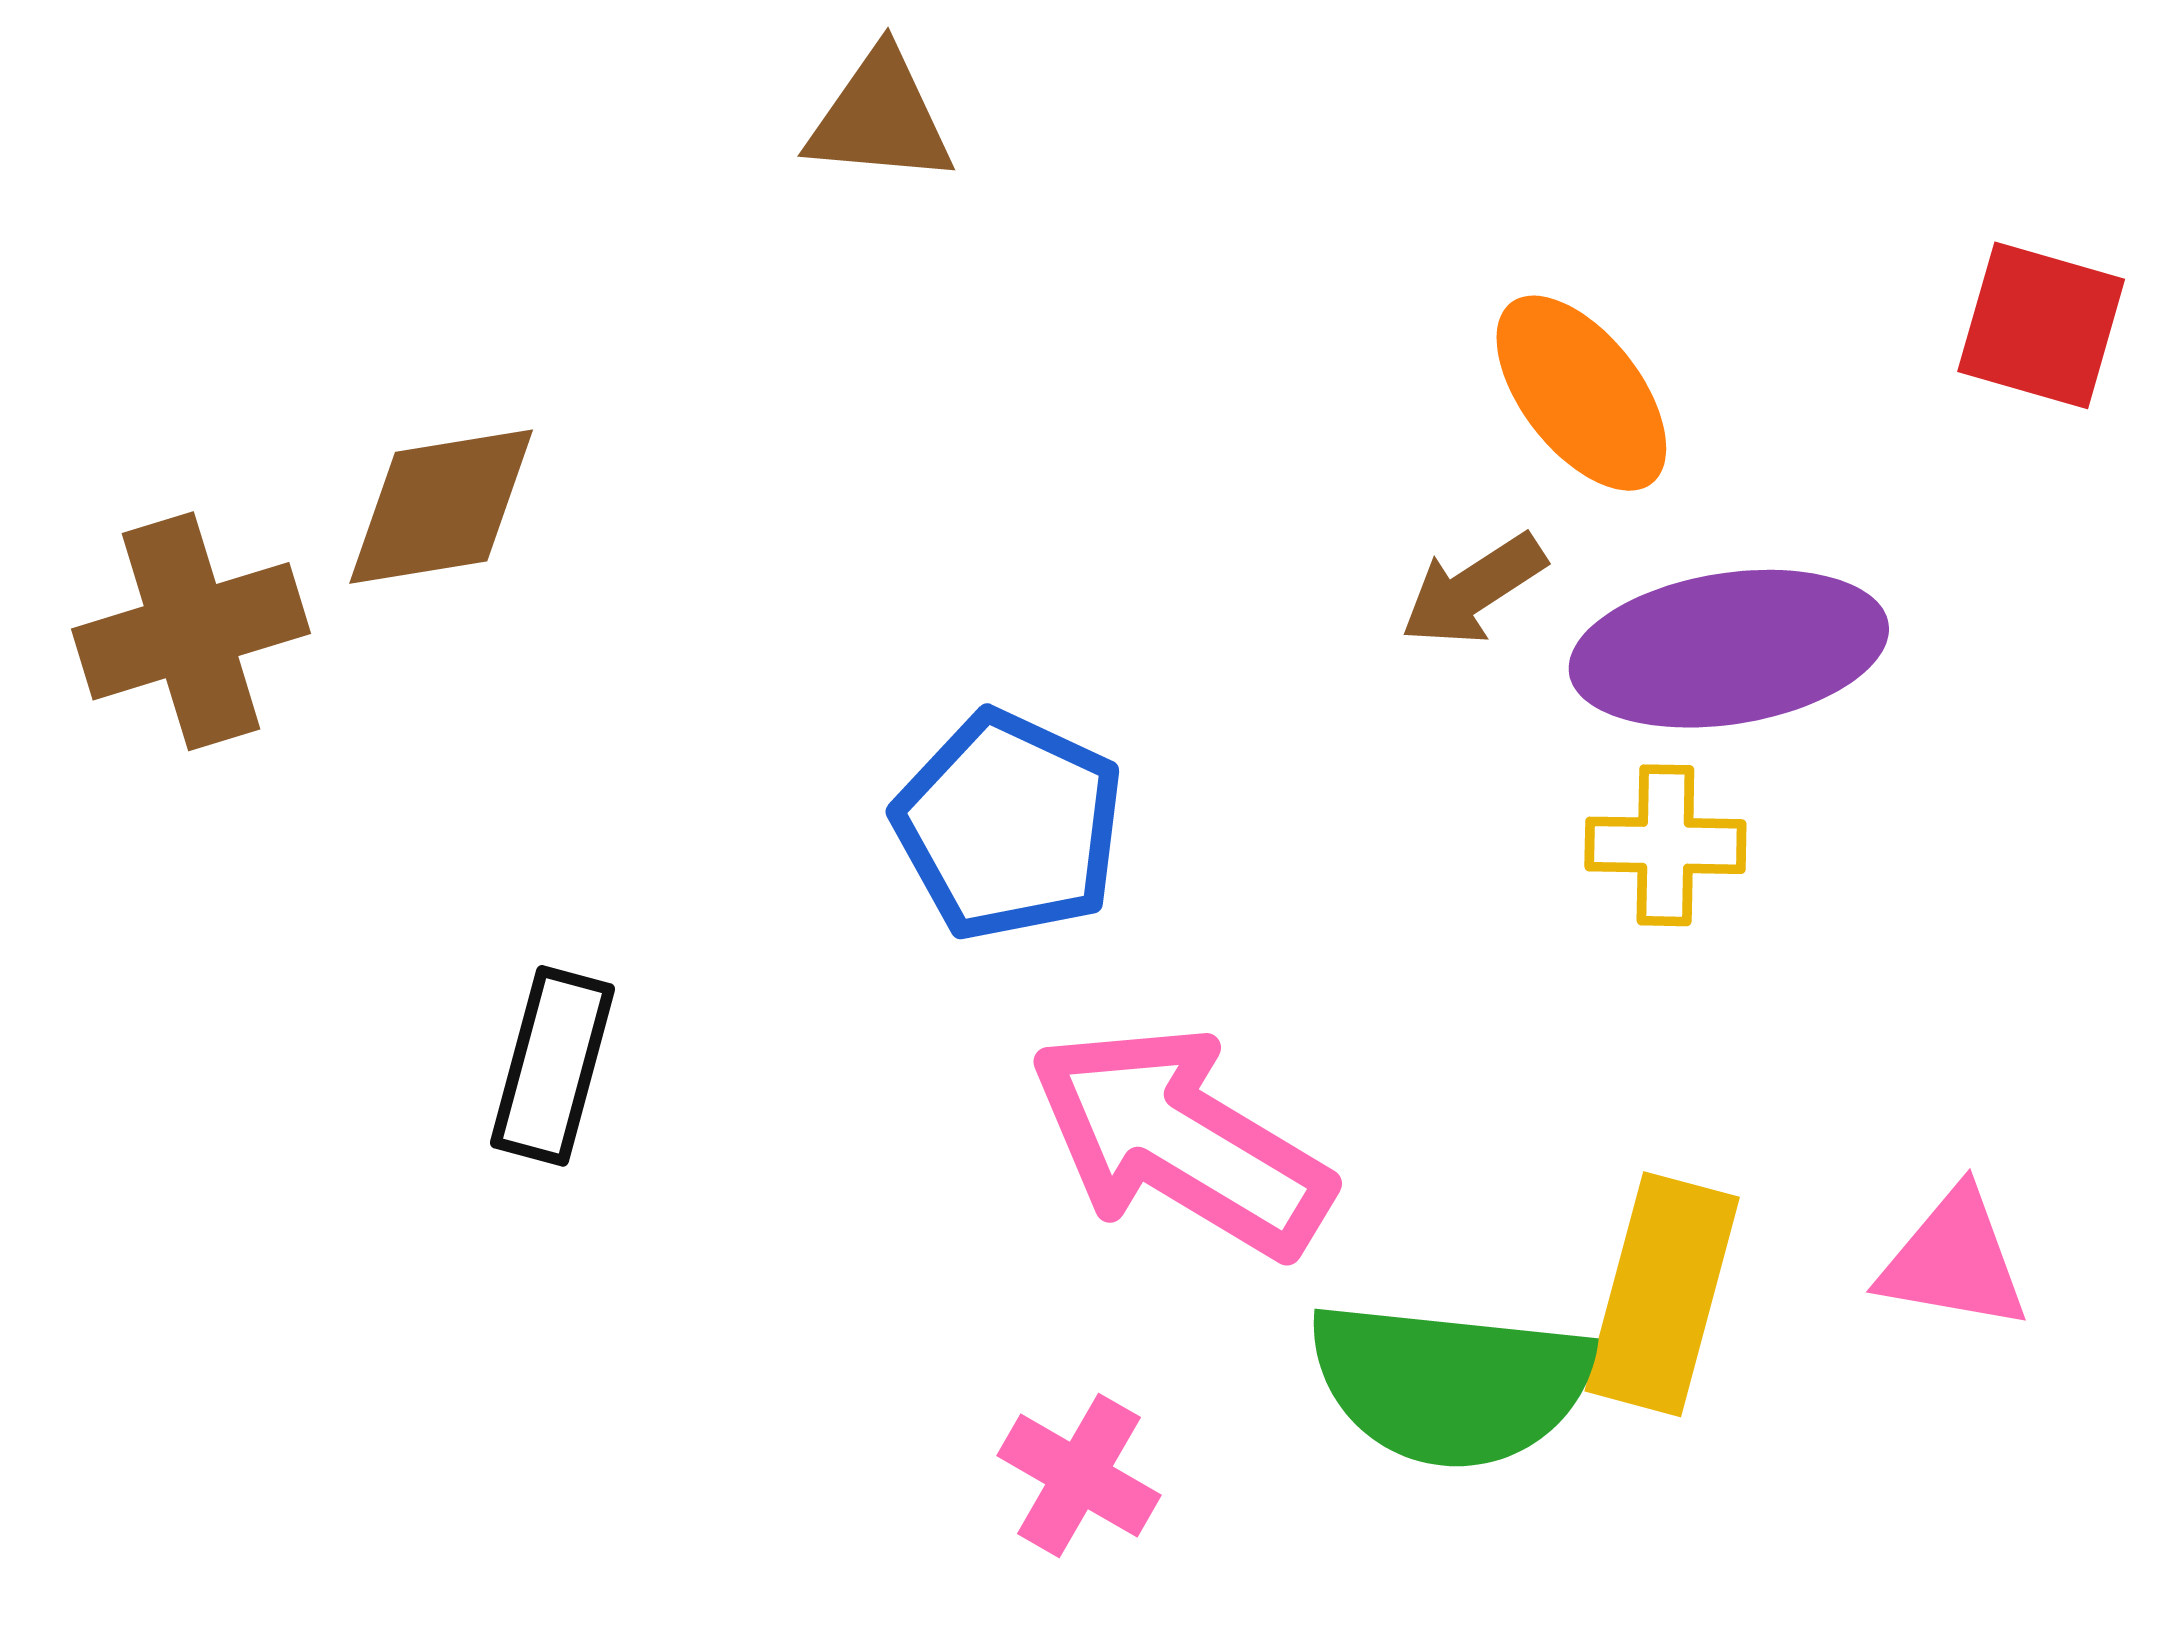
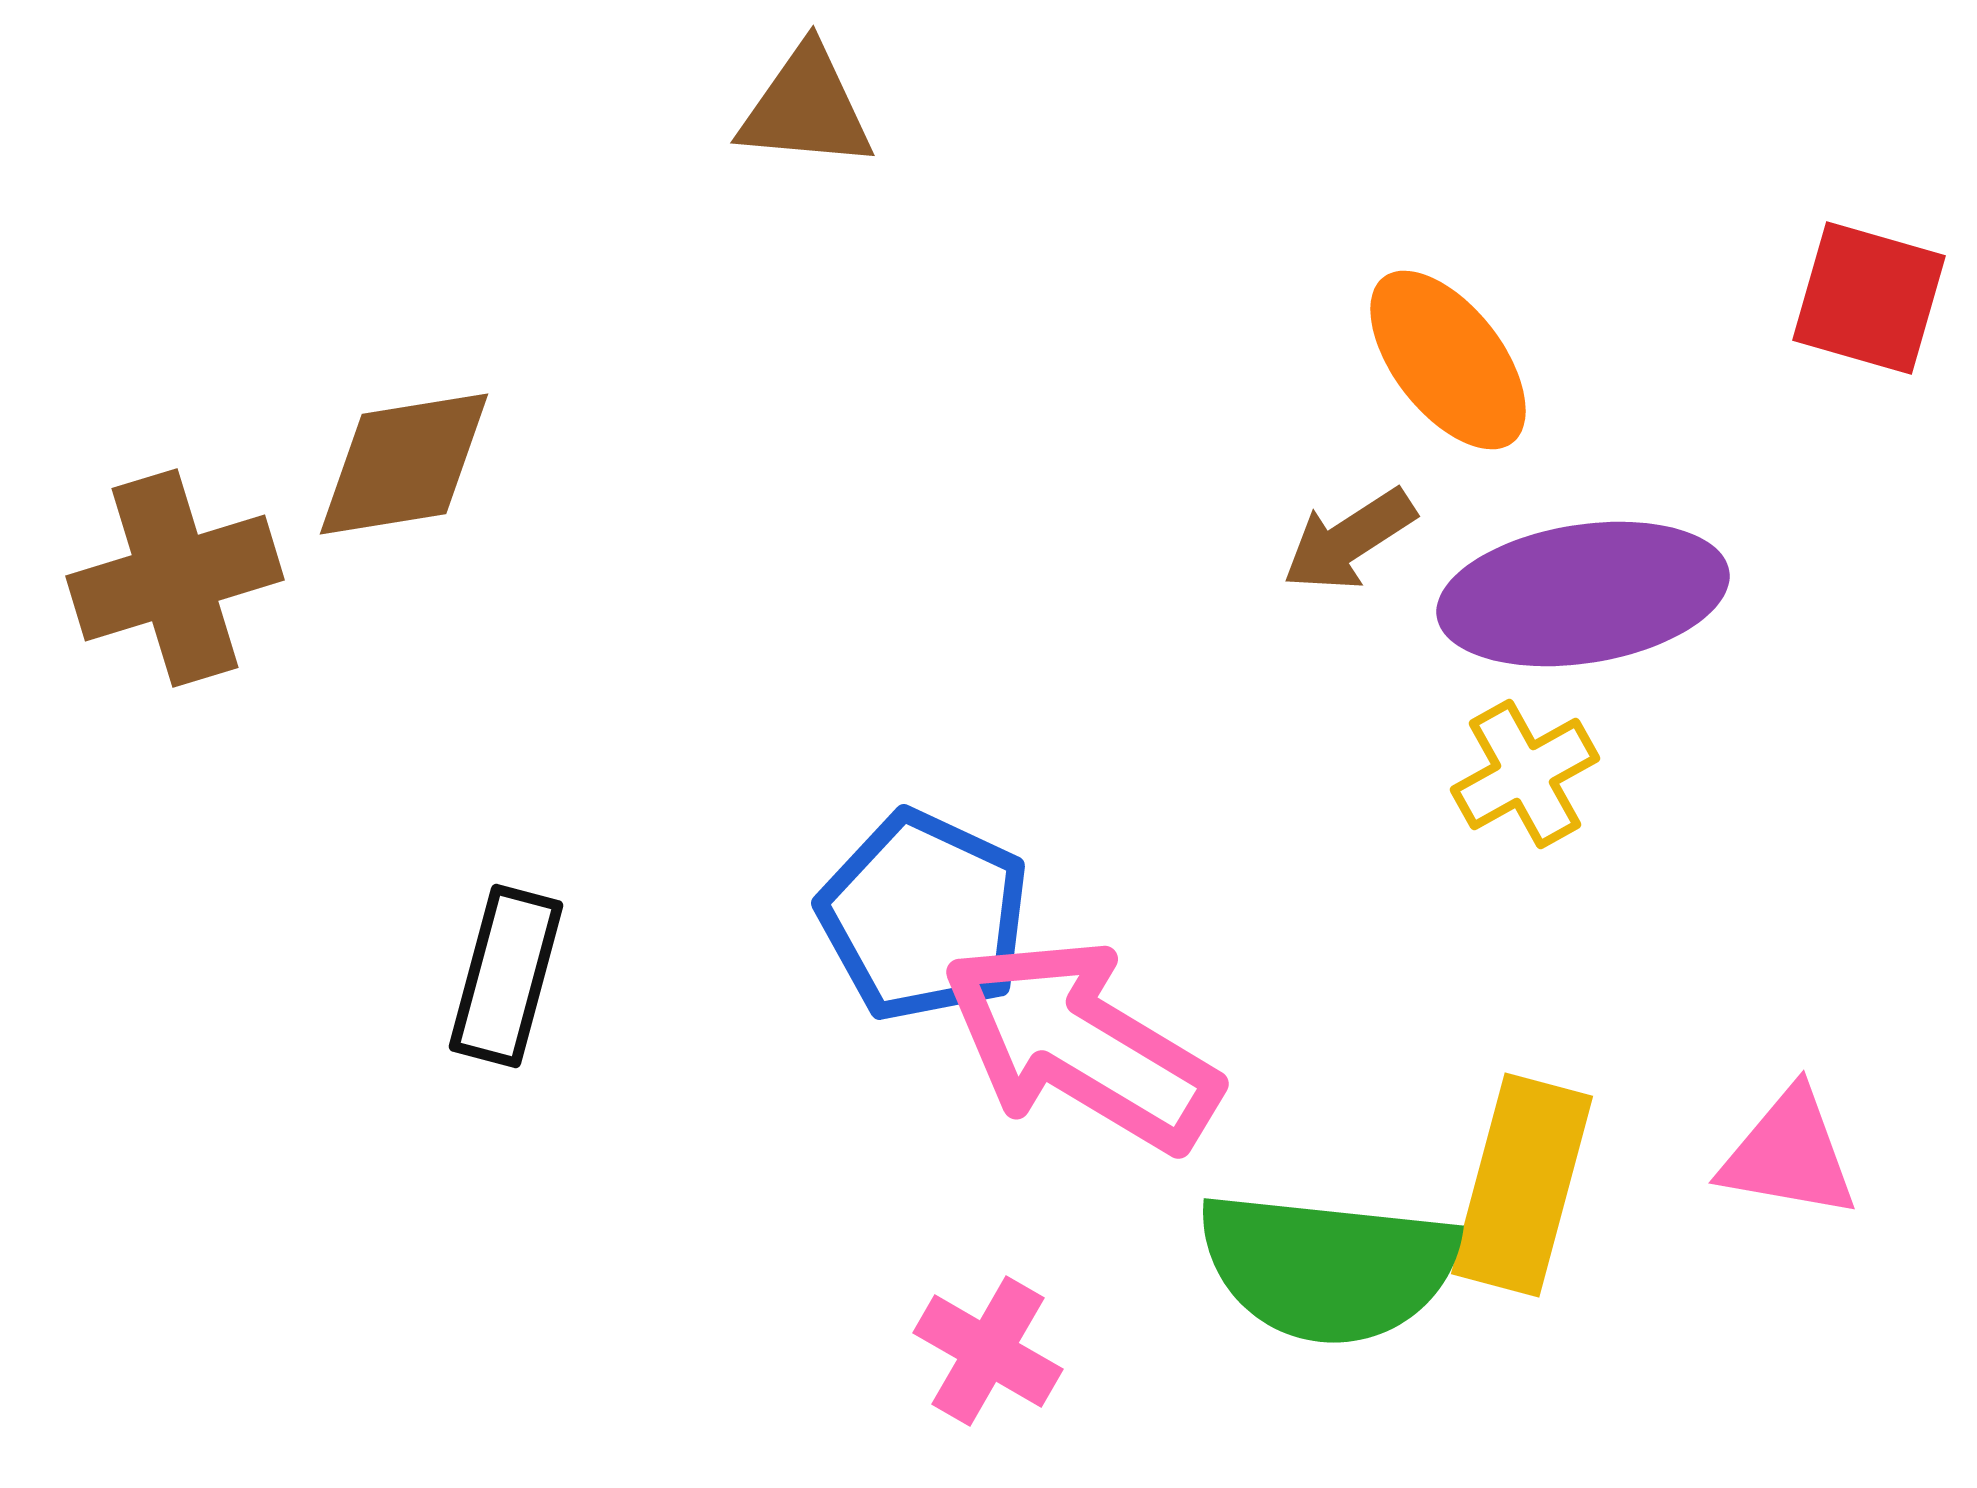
blue pentagon: (1009, 826) -> (924, 916), moved
yellow cross: (1665, 845) -> (1525, 774), turned -30

